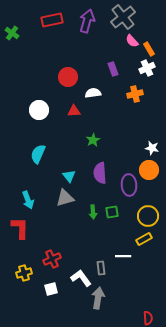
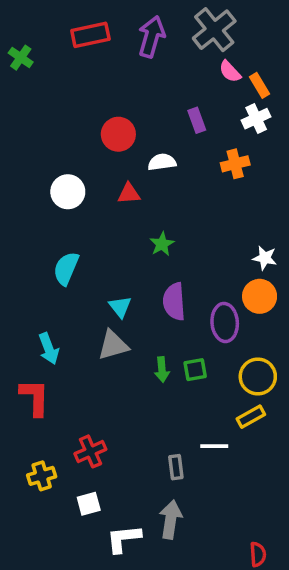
white L-shape: (81, 278) -> (124, 539), moved, turned -60

